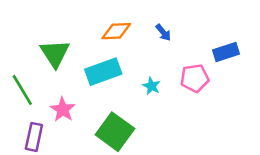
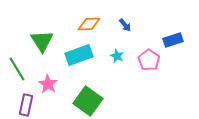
pink pentagon: (195, 78) -> (149, 60), turned -30
cyan star: (152, 86) -> (117, 56), moved

